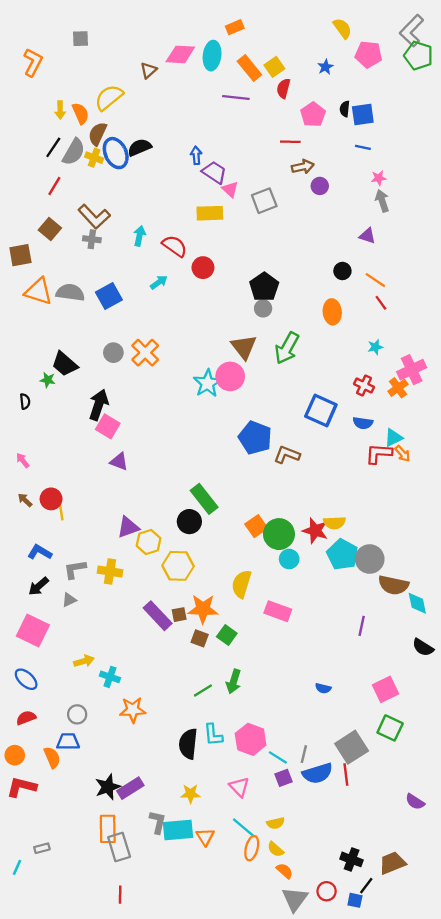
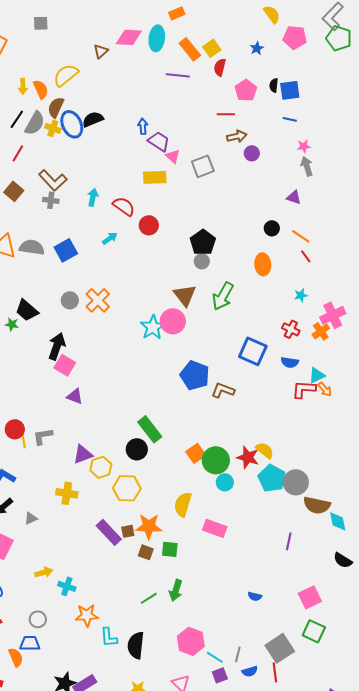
yellow semicircle: (335, 523) -> (265, 450), turned -138
gray L-shape: (75, 569) -> (43, 436), moved
green square: (227, 635) -> (170, 549), turned -30
cyan L-shape: (213, 735) -> (109, 637), moved
blue semicircle: (317, 773) -> (250, 671), size x0.6

